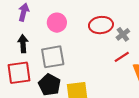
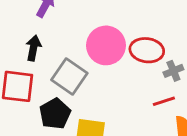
pink circle: (57, 23) -> (106, 45), moved, size x1.4
gray square: (53, 57) -> (69, 76), turned 30

